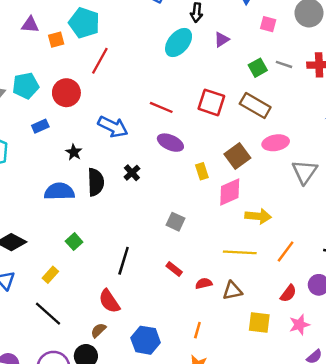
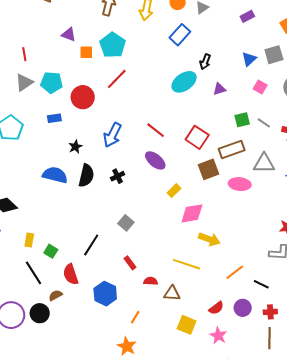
brown rectangle: (255, 105) -> (232, 150), turned -65
blue arrow: (113, 127) -> (112, 135), turned 75
brown square: (237, 156) -> (209, 169), moved
yellow rectangle: (202, 171) -> (174, 191), turned 48
gray triangle: (305, 172) -> (264, 163), moved, turned 40
gray square: (175, 222) -> (126, 223), moved
green square: (74, 242) -> (51, 251), moved, turned -32
orange line: (286, 251) -> (235, 272), moved
yellow rectangle: (50, 275) -> (29, 240), turned -48
black line: (48, 314) -> (33, 273), moved
pink star: (299, 325) -> (218, 336), turned 30
blue hexagon: (146, 340) -> (105, 294), moved

